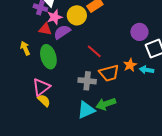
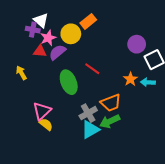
green ellipse: (48, 57) -> (69, 82), moved
orange trapezoid: (109, 73) -> (111, 103), moved
gray cross: (87, 81) -> (88, 113), moved, turned -30

